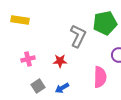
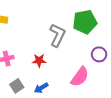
pink semicircle: (100, 77) -> (80, 77), turned 35

